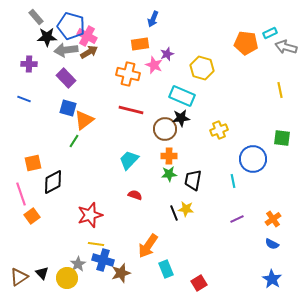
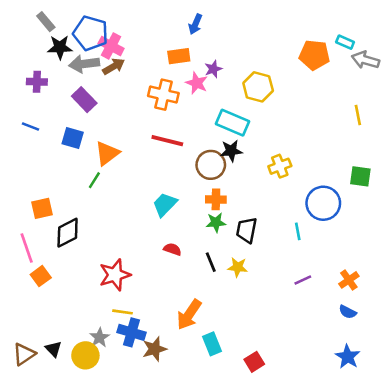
cyan rectangle: (270, 33) -> (345, 42), turned 48
blue square: (68, 108) -> (73, 138), moved
black line: (174, 213) -> (211, 262), moved

